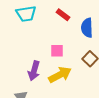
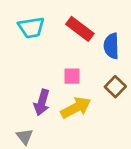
red rectangle: (63, 15) -> (80, 29), size x1.5

